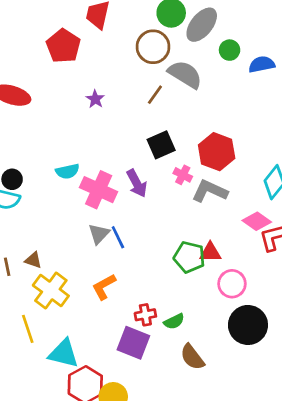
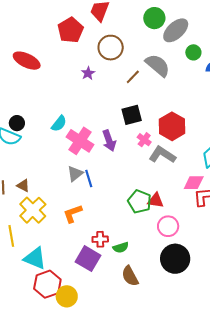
brown circle: (153, 47) -> (111, 48), moved
cyan semicircle: (67, 171) -> (59, 124), turned -48
pink diamond: (257, 221) -> (194, 183), turned -45

